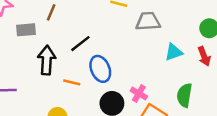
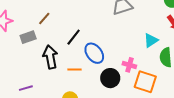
brown line: (51, 12) -> (44, 18), turned 32
cyan triangle: (174, 52) -> (151, 40), moved

